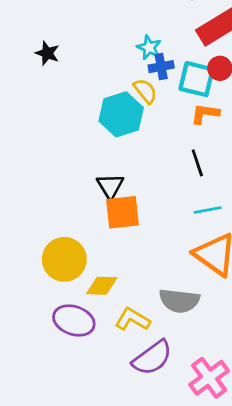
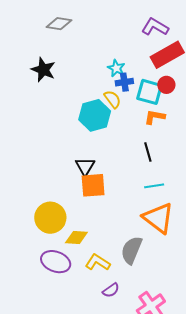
black star: (47, 53) -> (43, 70), size x1.4
gray semicircle: (179, 301) -> (132, 250), turned 104
purple semicircle: (152, 358) -> (111, 290), size x0.6

